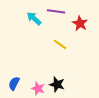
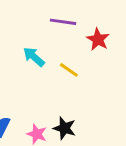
cyan arrow: (34, 18) -> (34, 57), moved

